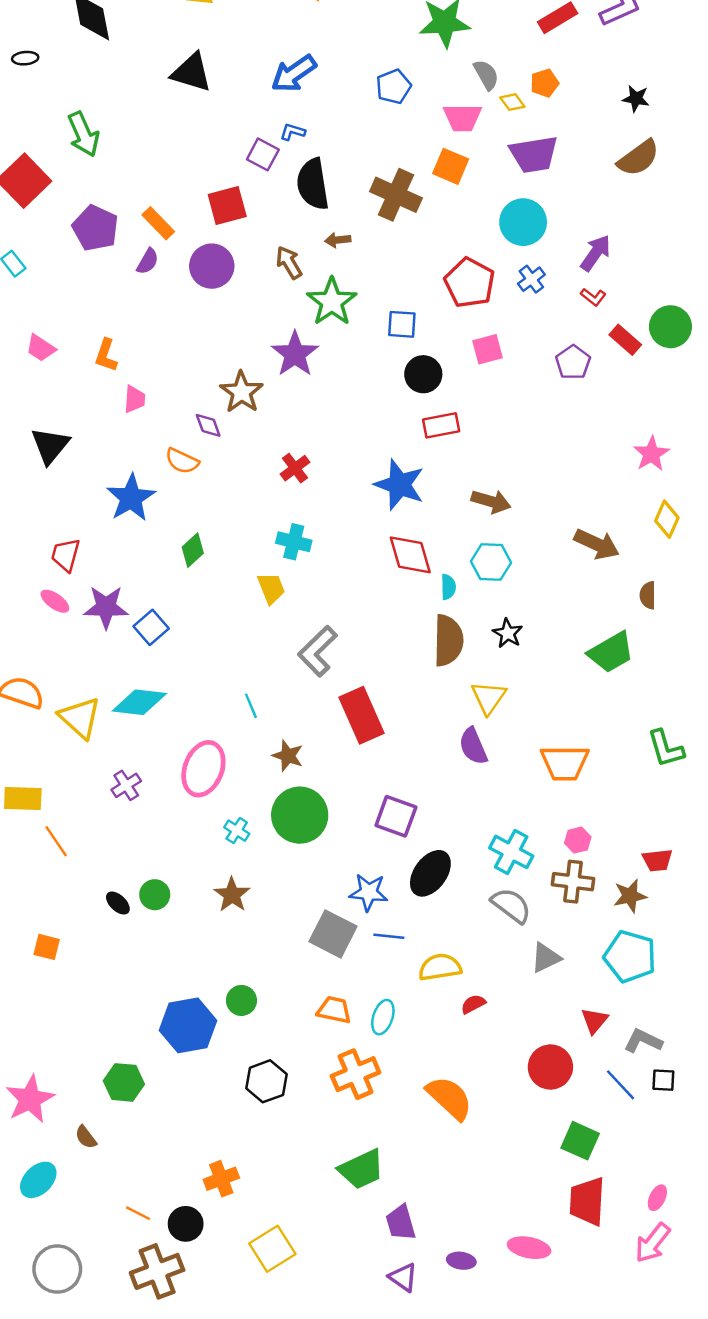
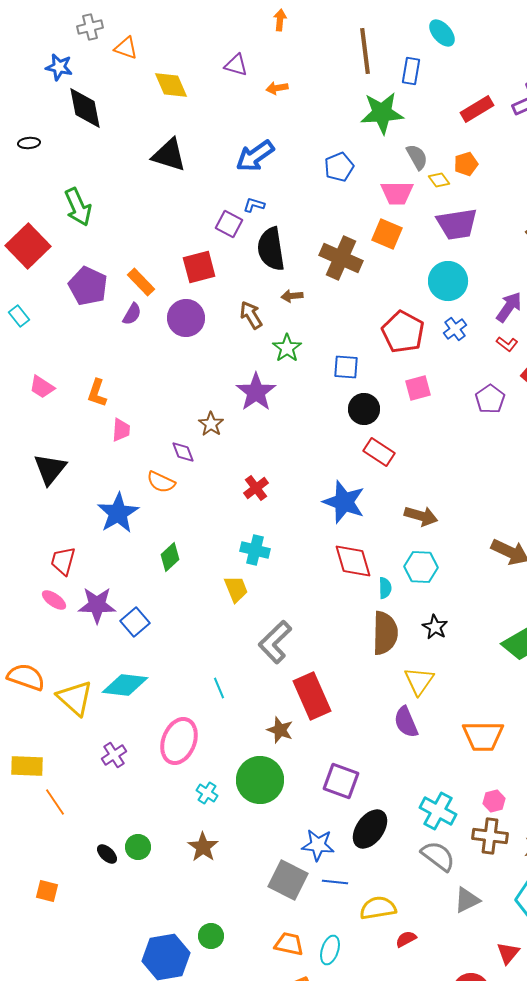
green star: (332, 302) -> (287, 348), size x0.7
brown star: (241, 392) -> (211, 424), size x0.7
red rectangle: (441, 425) -> (379, 452), turned 44
brown star: (288, 756) -> (280, 730), moved

